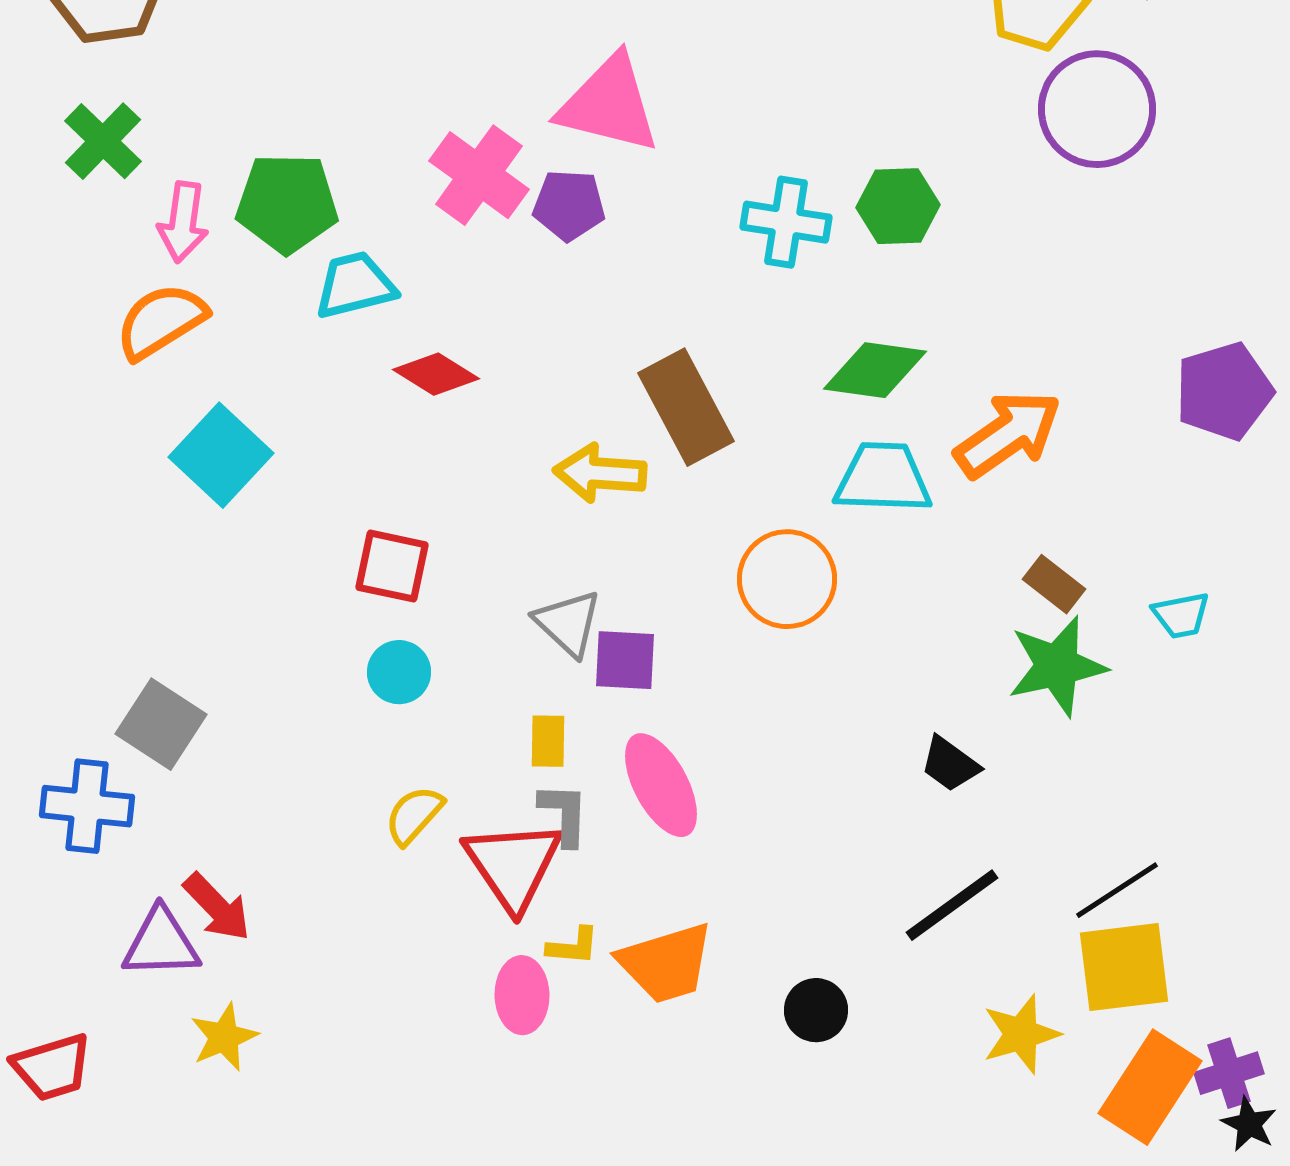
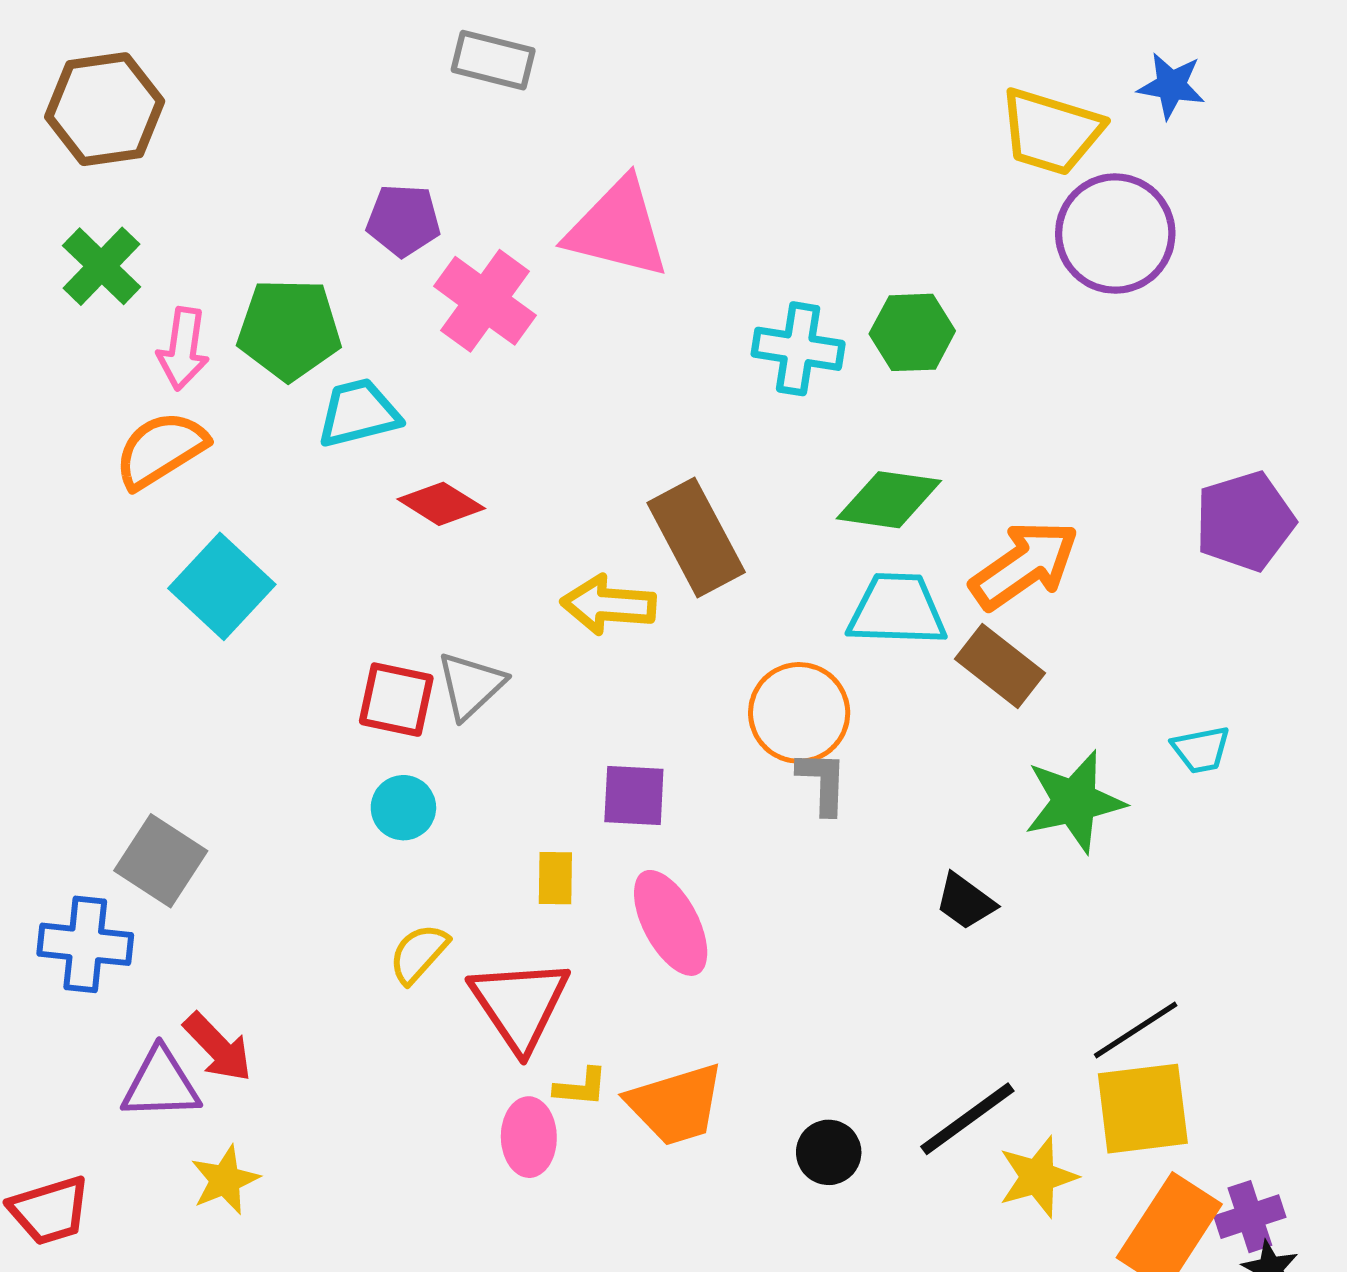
purple pentagon: (569, 205) -> (403, 220), moved
brown rectangle: (1054, 584) -> (1000, 666), moved, size x1.4
gray triangle: (568, 623) -> (471, 685), moved, turned 34
gray L-shape: (564, 814) -> (823, 782), moved
black line: (952, 905) -> (967, 1119), moved

